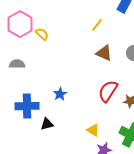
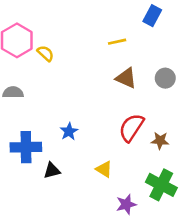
yellow line: (97, 25) -> (117, 42), turned 40
yellow triangle: (93, 130) -> (104, 169), moved

